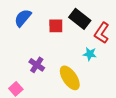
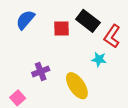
purple cross: (37, 65) -> (41, 71), turned 35

